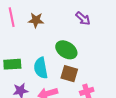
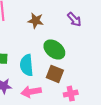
brown star: (36, 20) -> (36, 21), moved

